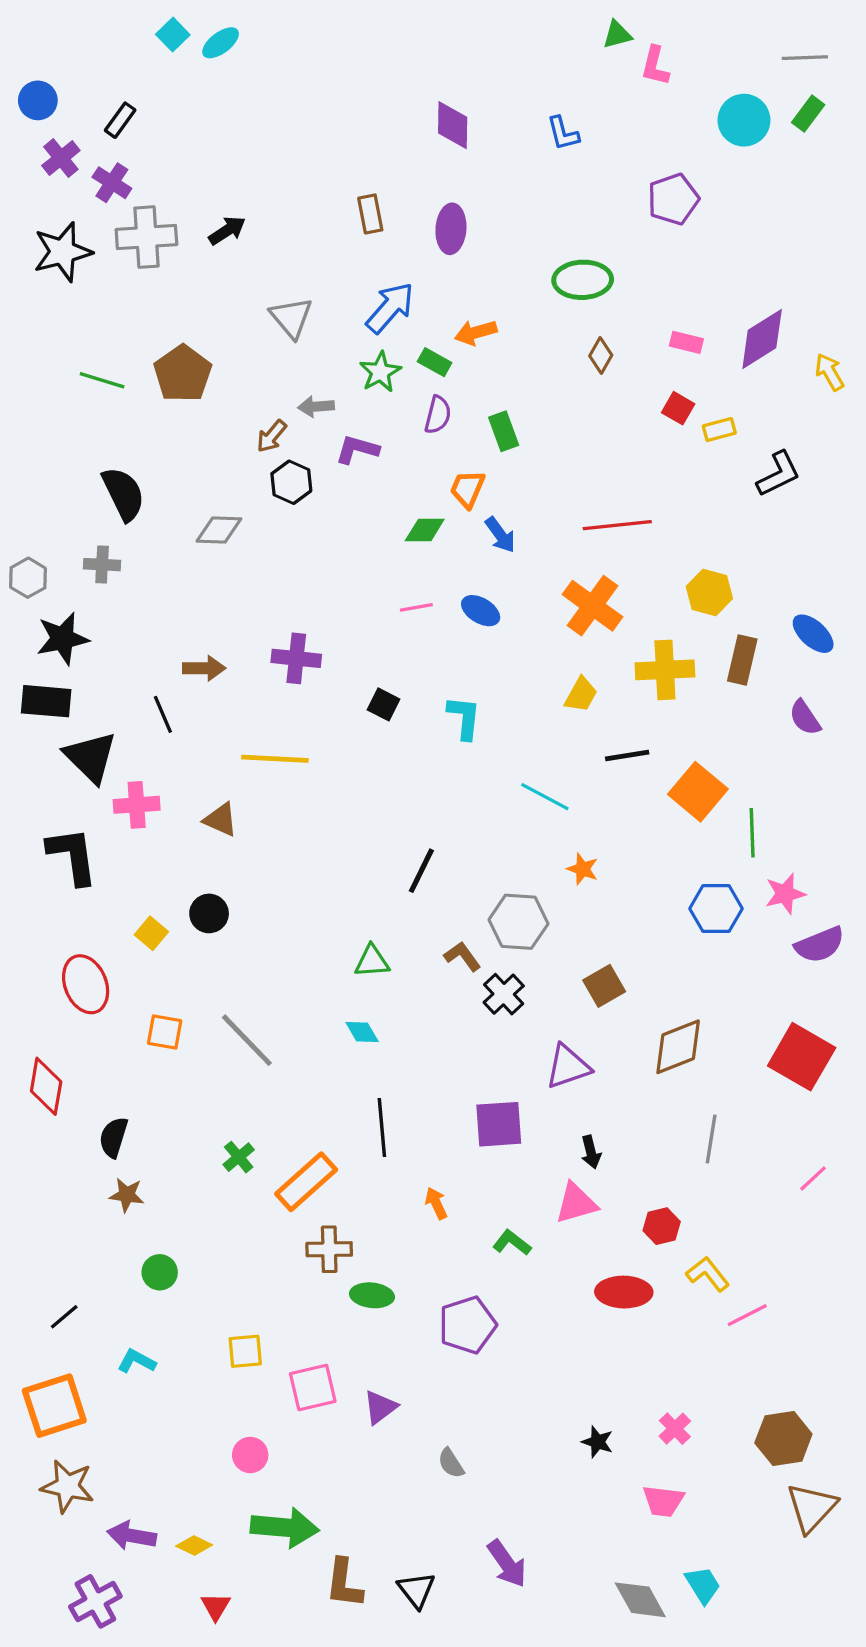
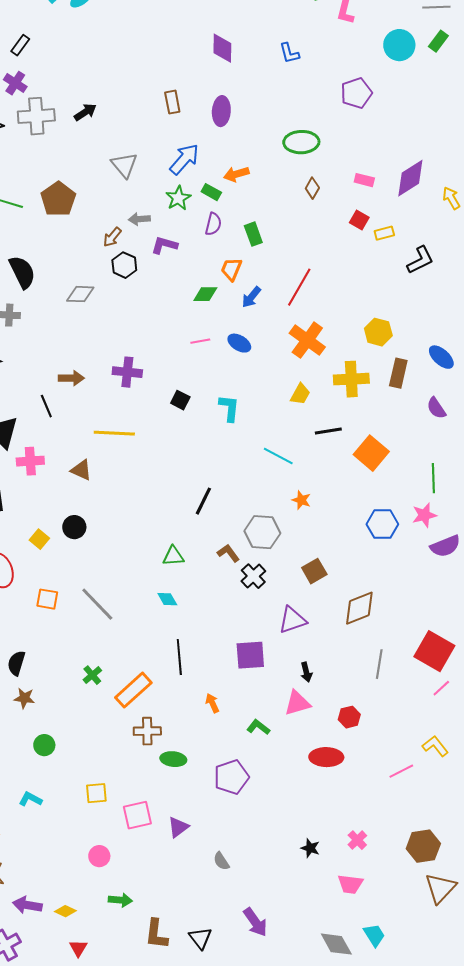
red line: (617, 525) -> (299, 287), moved, turned -54
blue arrow: (500, 535) -> (251, 297), turned 75
green line: (752, 833) -> (433, 478), moved
red square: (802, 1057) -> (434, 651), moved
yellow L-shape: (708, 1274) -> (435, 746), moved
green arrow: (285, 1527) -> (120, 900), size x0.6

